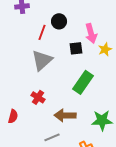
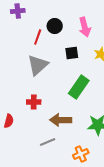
pink arrow: (91, 33) -> (85, 27), moved
red cross: (38, 97) -> (34, 102), turned -32

